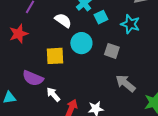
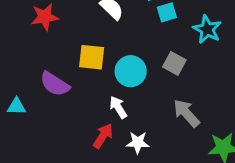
cyan circle: (81, 43) -> (131, 71), moved
white arrow: (53, 94) -> (118, 107), moved

